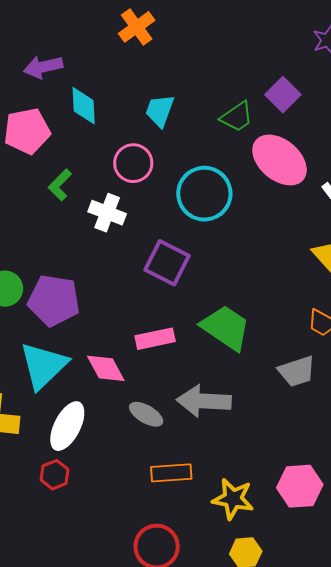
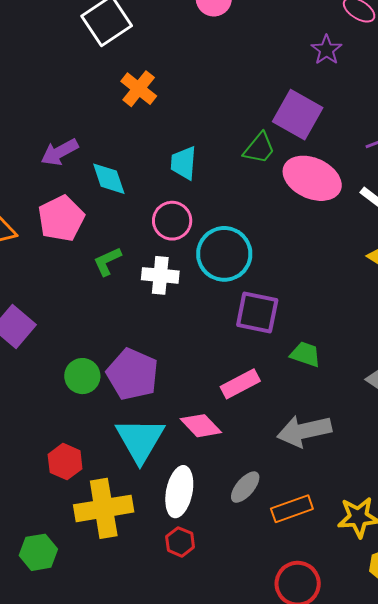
purple square: (283, 95) -> (298, 115), size x1.4
green L-shape: (60, 185) -> (107, 261), turned 36
cyan circle: (204, 194) -> (224, 254), moved
purple square: (167, 263) -> (257, 313), moved
purple pentagon: (54, 300) -> (132, 374), turned 30
green trapezoid: (226, 328) -> (305, 354), size x0.6
gray ellipse: (146, 414) -> (245, 487), moved, turned -64

